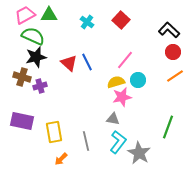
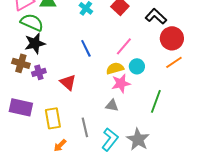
black L-shape: (169, 30) -> (156, 16), moved
red circle: (173, 52) -> (172, 38), size x1.5
red triangle: (69, 63) -> (68, 82), moved
green line: (168, 127) -> (156, 101), moved
cyan L-shape: (118, 142) -> (110, 139), moved

